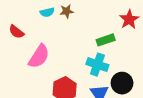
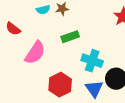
green rectangle: (106, 40) -> (70, 37), moved

